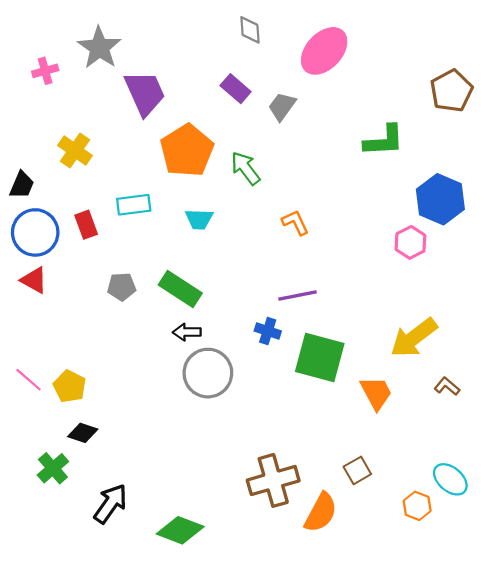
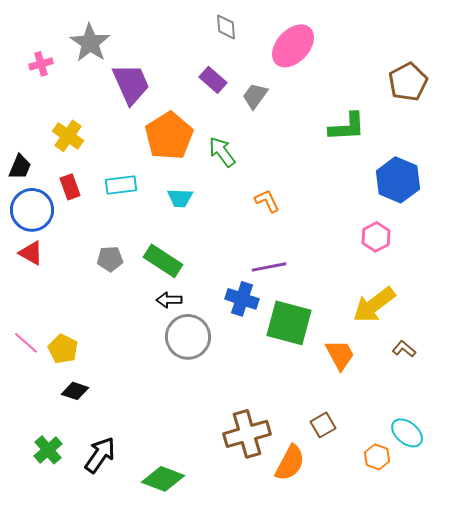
red rectangle: (86, 225) -> (70, 187), moved
pink hexagon: (410, 242) -> (376, 237), moved
blue cross: (268, 331) -> (242, 299), size x1.4
green cross: (53, 468) -> (48, 450), moved

